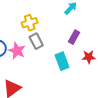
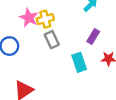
pink star: (17, 51) -> (29, 18), moved

